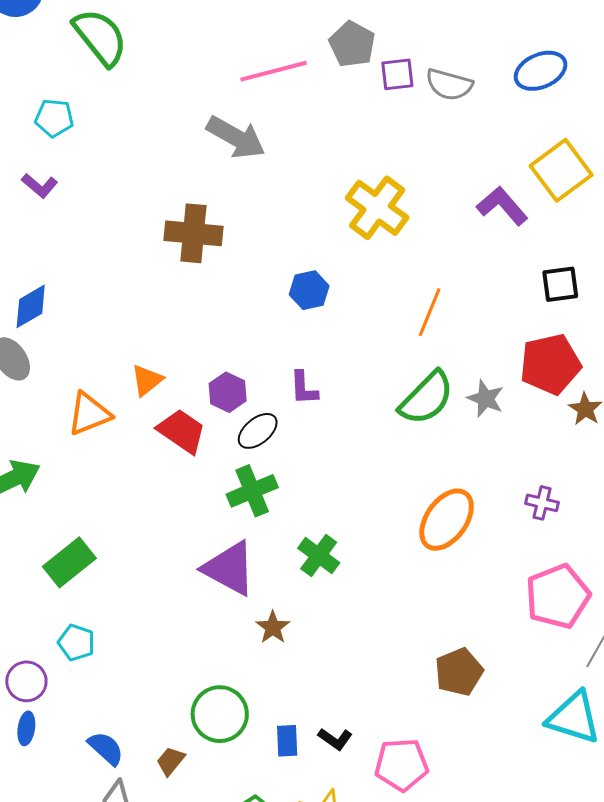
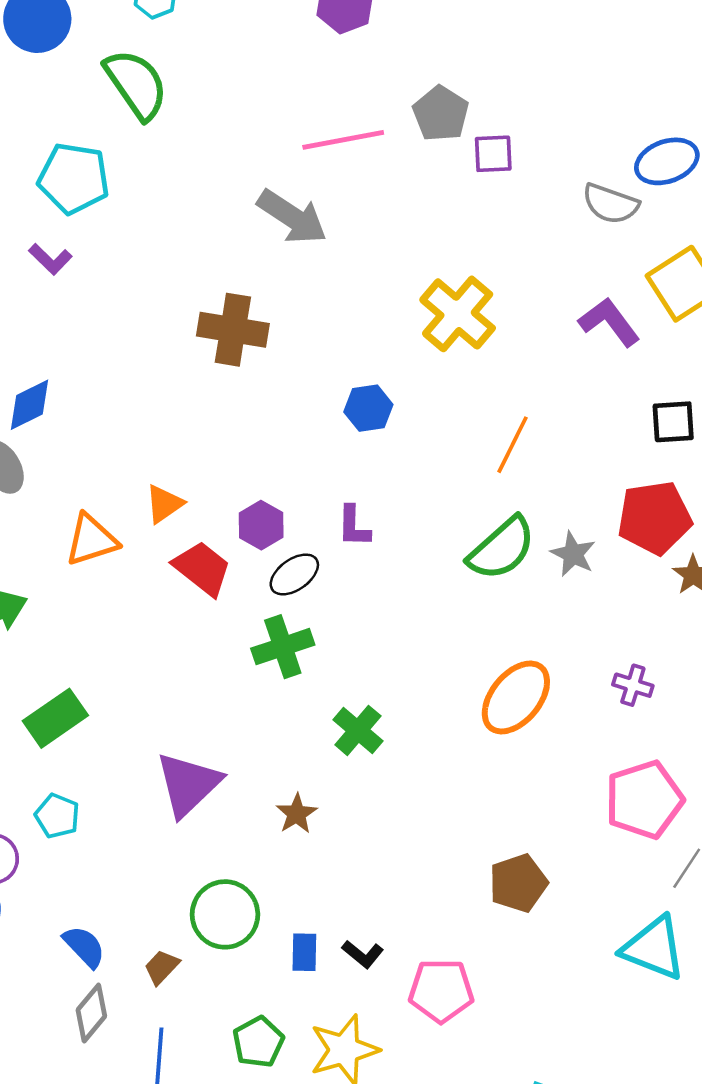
gray semicircle: (449, 85) -> (610, 204), moved
cyan pentagon: (54, 118) -> (74, 178), size x1.5
purple triangle: (229, 568) -> (188, 784), moved, turned 44

